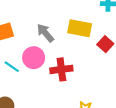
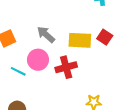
yellow rectangle: (80, 28) -> (80, 40), moved

